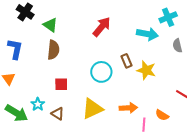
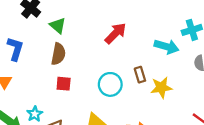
yellow star: (146, 70) -> (161, 87), turned -30
red square: (61, 84) -> (64, 84), moved

